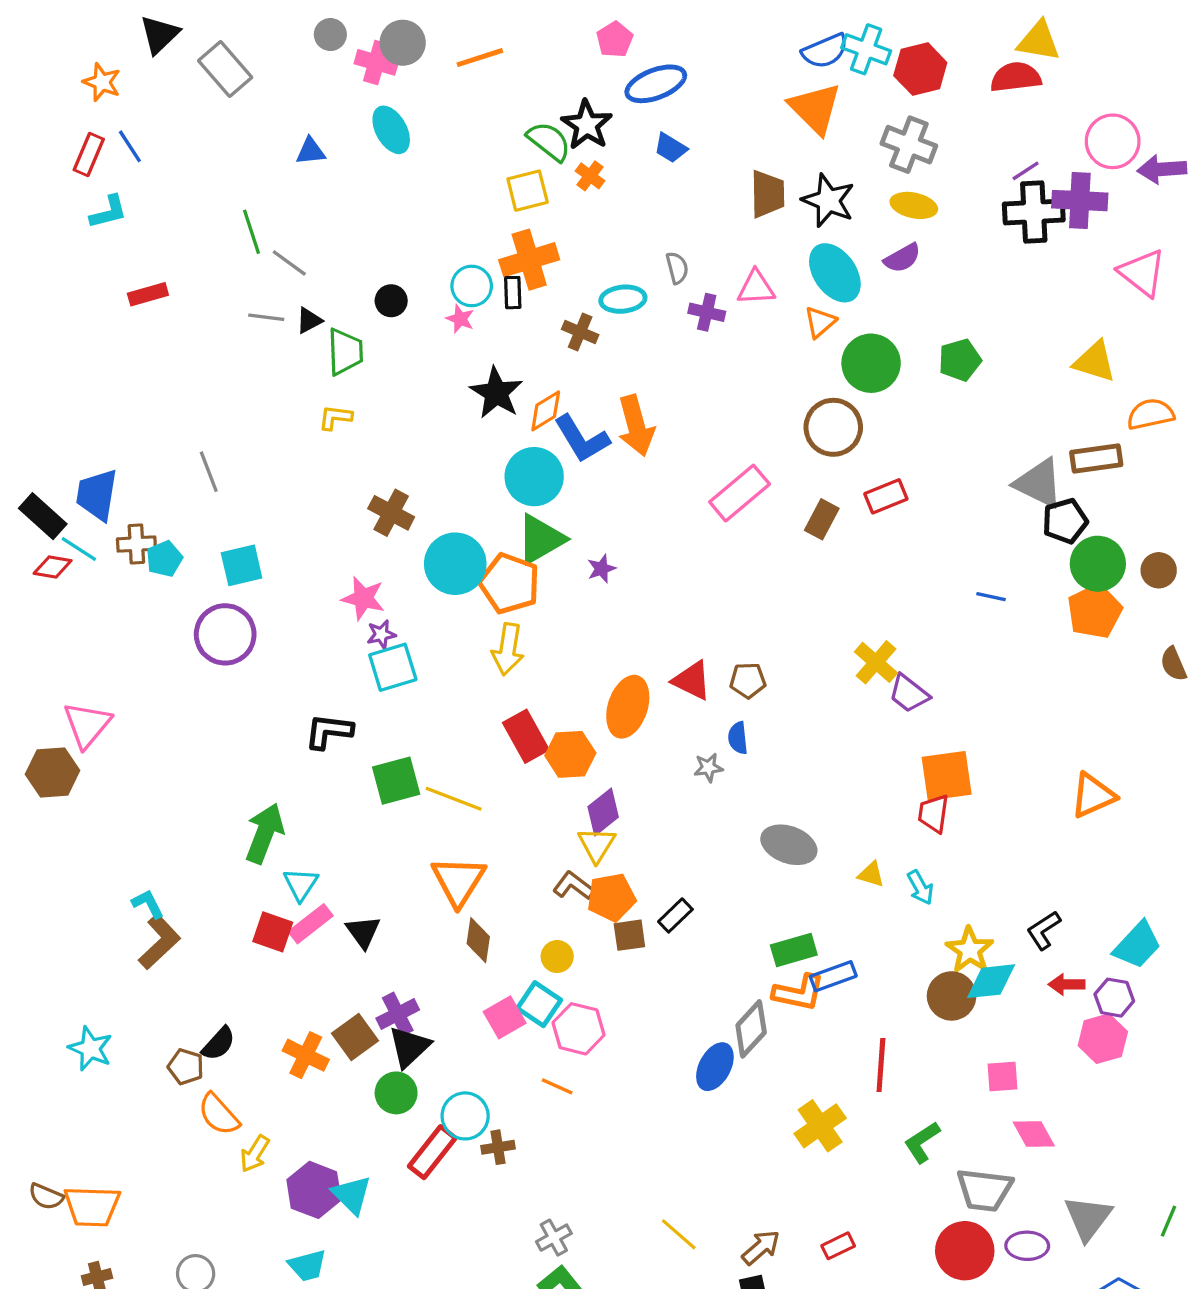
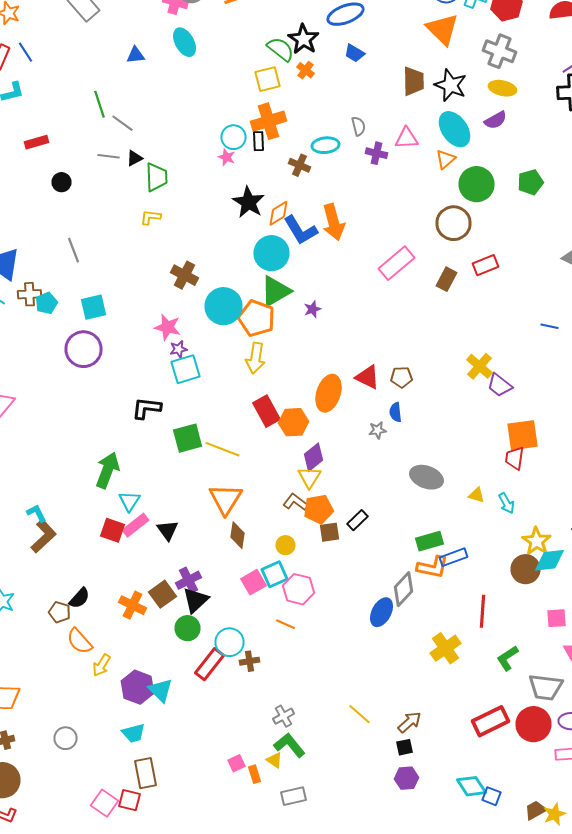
black circle: (391, 301) -> (62, 182), moved
cyan square: (539, 1004) -> (274, 574), turned 32
red rectangle: (838, 1246) -> (490, 721), moved, size x1.8

